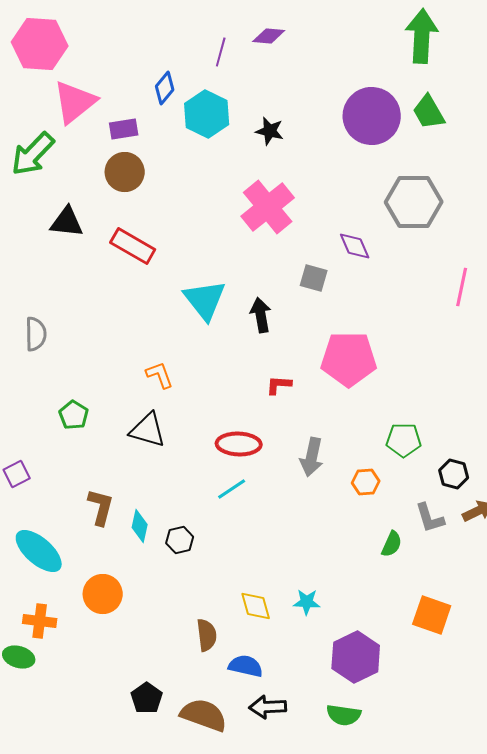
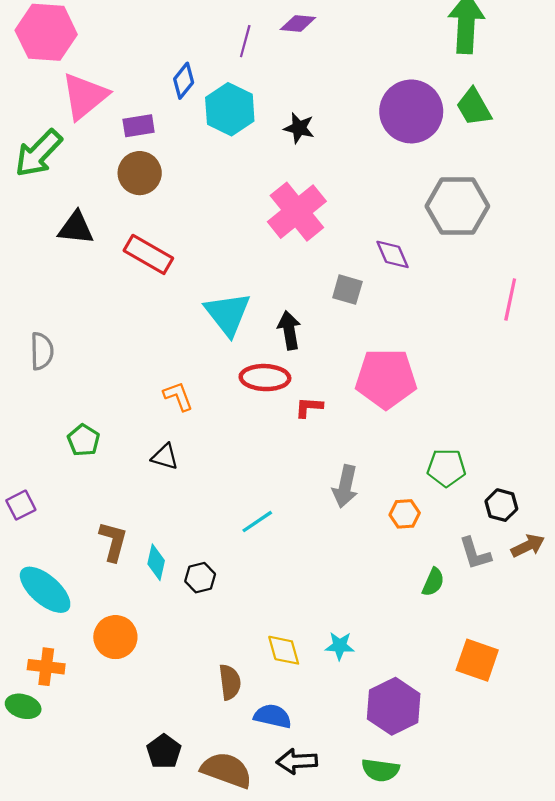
black triangle: (148, 430) -> (165, 457), size x0.7
red ellipse: (239, 444) -> (265, 378), moved

